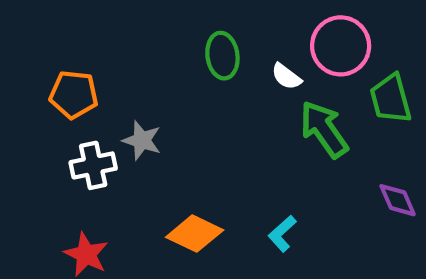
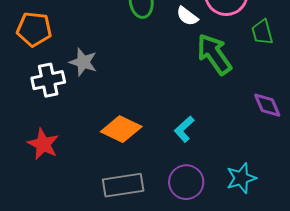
green trapezoid: (391, 99) -> (262, 32), size x0.7

